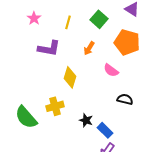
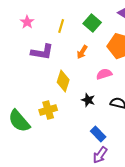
pink semicircle: (111, 70) -> (104, 74), turned 126
black star: (86, 120) -> (88, 100), moved

